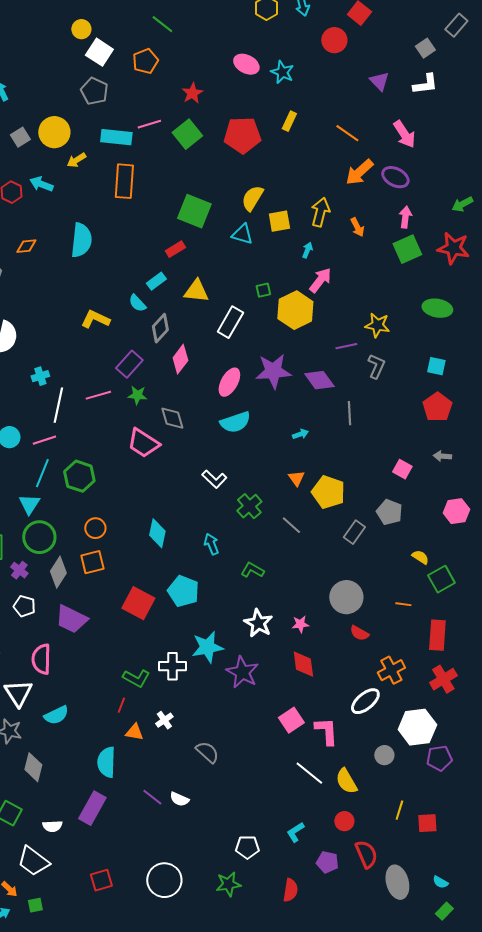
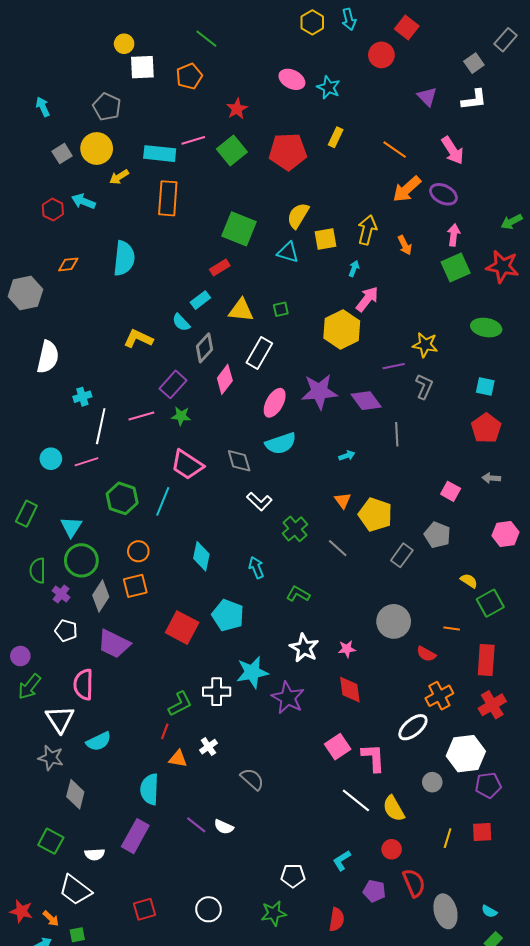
white square: (99, 52) -> (142, 67), turned -36
gray pentagon: (94, 91) -> (107, 107), moved
green square: (263, 290) -> (281, 309), moved
white rectangle: (230, 322) -> (259, 353), moved
gray diamond: (172, 418) -> (239, 461), moved
cyan line: (42, 473) -> (163, 501), moved
red semicircle: (359, 633) -> (426, 654), moved
green L-shape: (136, 678) -> (180, 704), turned -56
red square: (427, 823) -> (482, 832), moved
white circle: (164, 880) -> (209, 909), size x0.7

